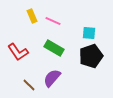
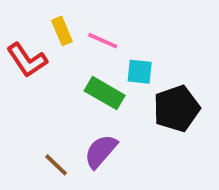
cyan square: (89, 33) -> (140, 72), moved
red L-shape: (18, 52) -> (27, 60), moved

